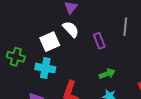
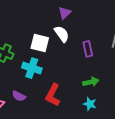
white square: (50, 42) -> (40, 43), turned 30

